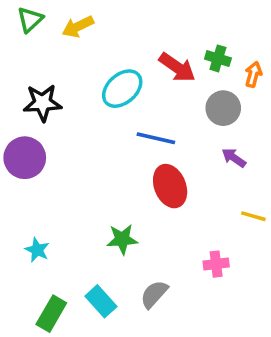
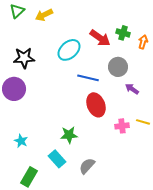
gray circle: (223, 108) -> (118, 67), moved
pink cross: (216, 264) -> (122, 126), moved
cyan rectangle: (101, 301) -> (57, 159), moved

